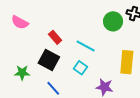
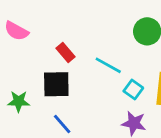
black square: (49, 60) -> (56, 84), turned -30
cyan square: (80, 68) -> (133, 90), moved

